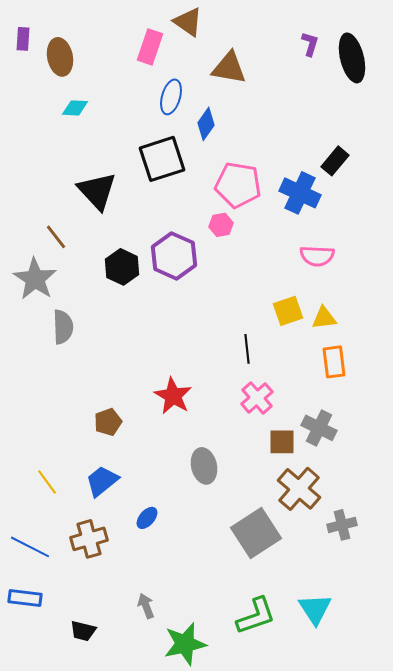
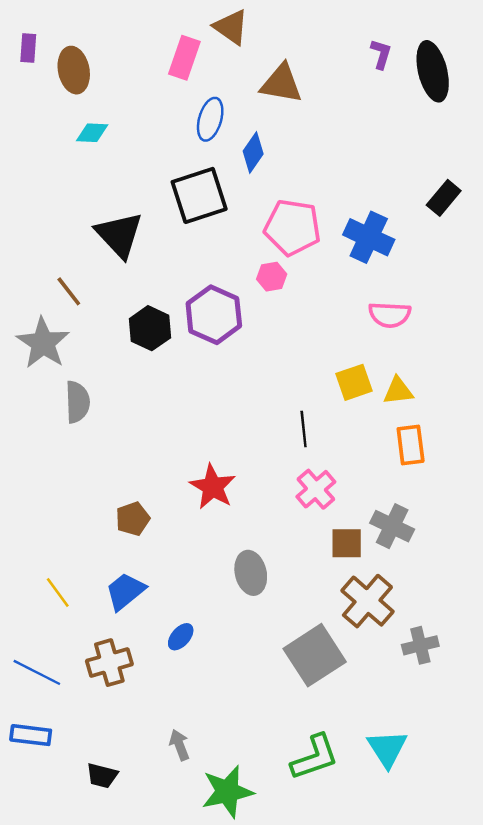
black rectangle: (335, 161) -> (444, 198), moved

